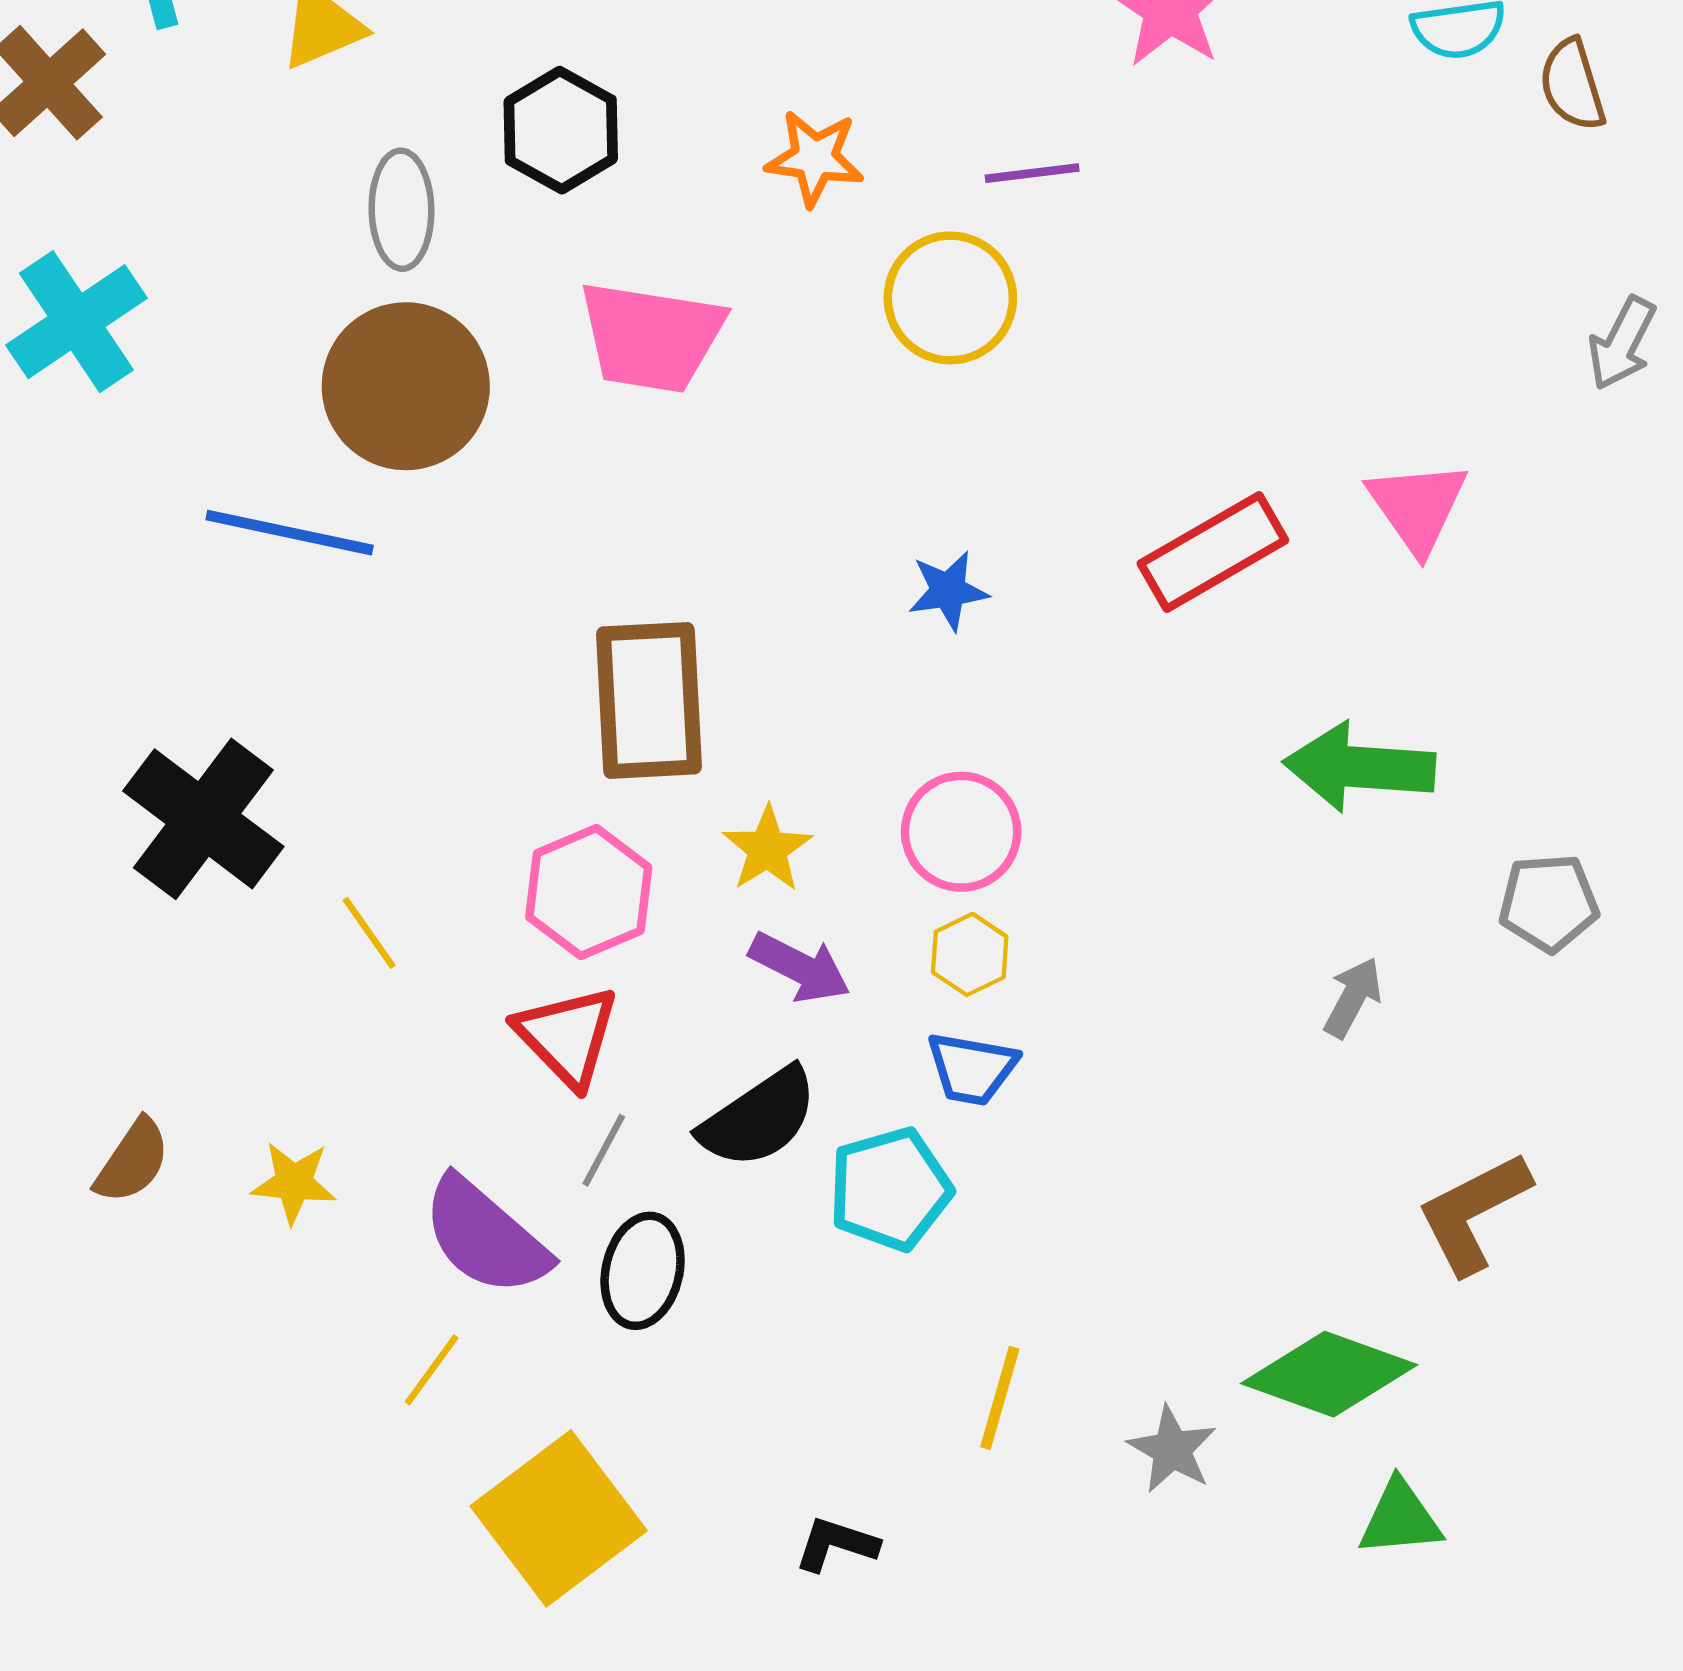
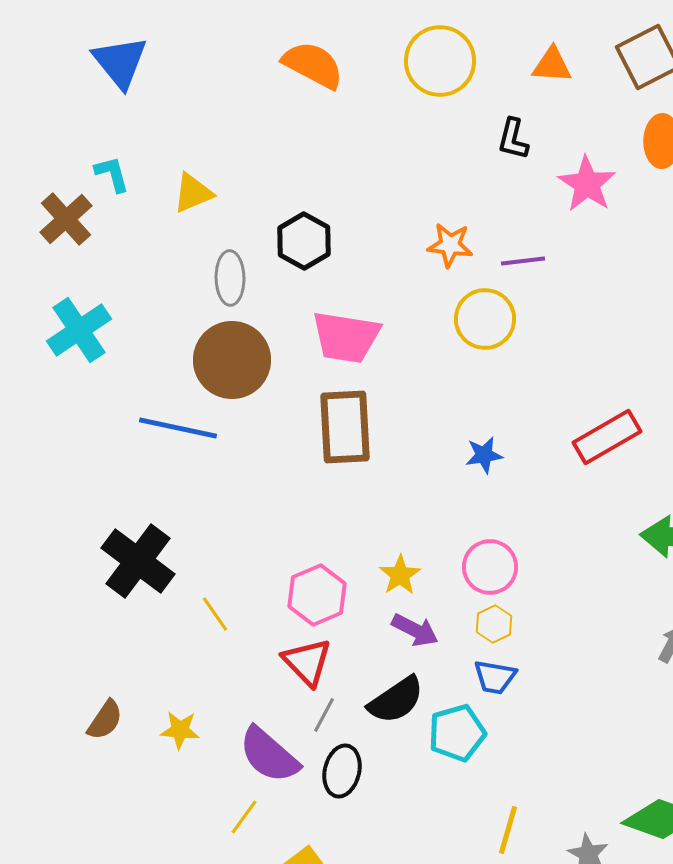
orange star: (815, 158) -> (450, 245), moved
brown rectangle: (649, 700) -> (345, 427), moved

